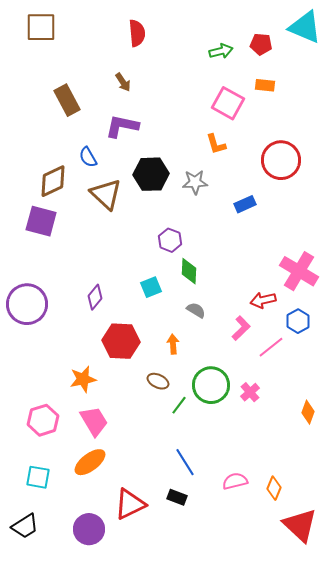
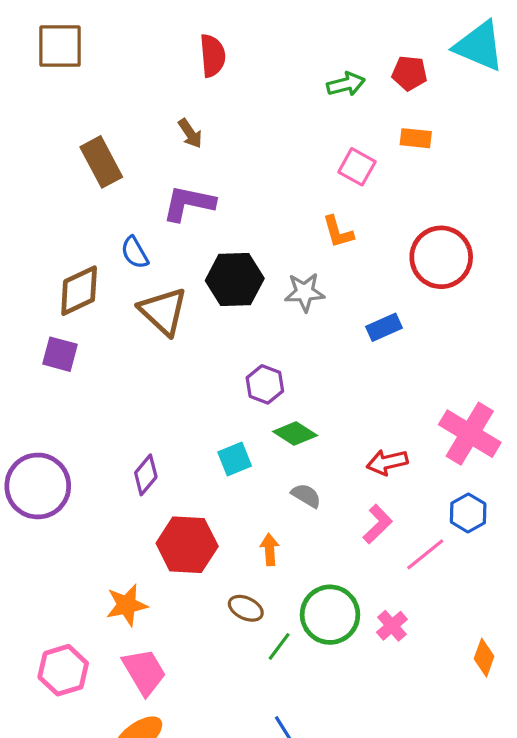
pink square: (228, 103) -> (357, 167), size x0.7
purple square: (41, 221) -> (60, 354), size x0.7
green diamond: (189, 271) -> (295, 434), turned -60
red arrow: (263, 300) -> (387, 462), moved

